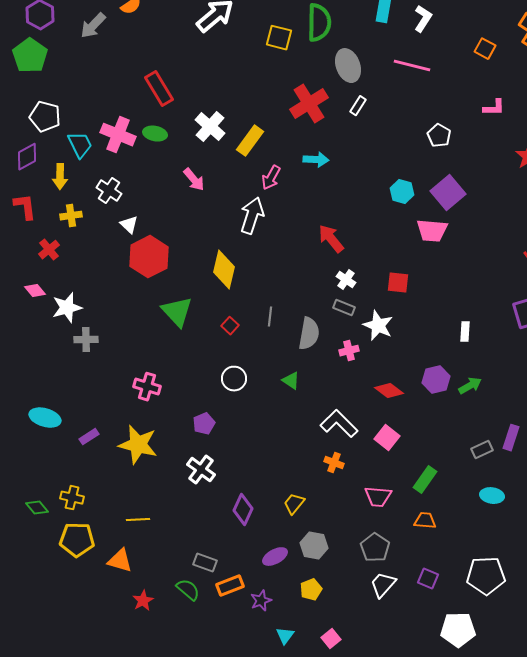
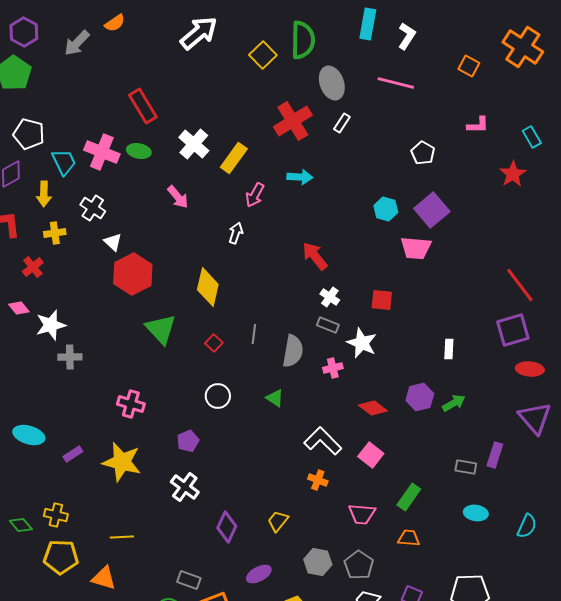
yellow square: (279, 38) -> (263, 55), turned 32
white arrow: (252, 216) -> (236, 233), size x0.6
gray rectangle: (482, 450) -> (466, 467), turned 35
gray hexagon: (314, 546) -> (318, 562), moved

